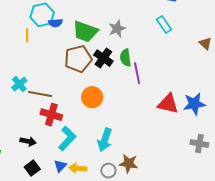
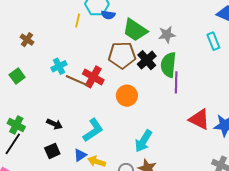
green semicircle: (126, 58) -> (168, 65), size x1.4
red cross: (51, 115) -> (93, 77), moved
cyan arrow: (105, 140) -> (143, 141), moved

